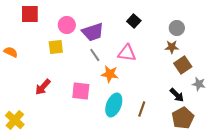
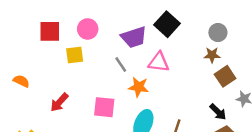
red square: (30, 14) -> (50, 31), moved
black square: (134, 21) -> (167, 24), size x1.5
purple trapezoid: (93, 32) -> (134, 37), moved
orange semicircle: (11, 52) -> (21, 81), moved

